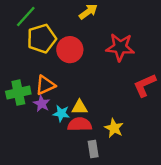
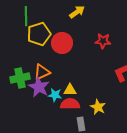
green line: (26, 17) -> (26, 16), turned -42
red star: (120, 47) -> (103, 41), size x0.7
purple star: (42, 104) -> (39, 87), size x1.5

